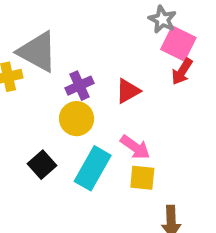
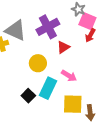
purple cross: (80, 86) -> (48, 27), moved, size x1.6
black square: (42, 165) -> (28, 96), moved
yellow square: (142, 178) -> (73, 104), moved, size x1.5

